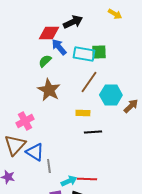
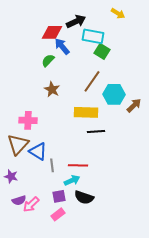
green square: (99, 52) -> (102, 51), turned 35
cyan rectangle: (84, 54) -> (93, 36), moved
brown star: (49, 90) -> (52, 89), size x0.7
yellow rectangle: (83, 113) -> (86, 112), size x1.6
pink cross: (25, 121) -> (28, 120), turned 30
red line: (87, 179) -> (78, 165), moved

